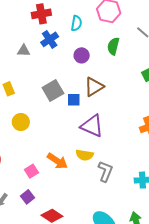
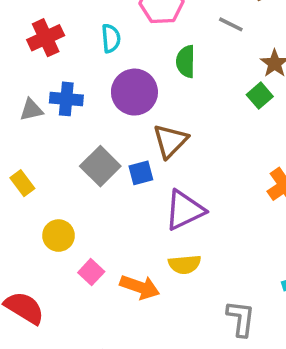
blue cross: (50, 39) -> (66, 99), moved, turned -36
purple circle: (82, 55) -> (134, 92), size x1.6
purple triangle: (92, 126) -> (184, 210), turned -35
pink square: (31, 171) -> (91, 272), moved
gray L-shape: (105, 171) -> (241, 318), moved

